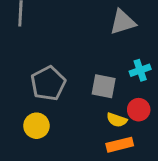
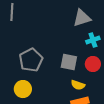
cyan cross: (140, 70) -> (93, 40), moved
red circle: (139, 110) -> (93, 64), moved

